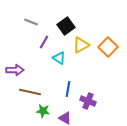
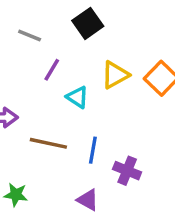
black square: (66, 26) -> (88, 23), moved
brown line: (30, 92) -> (48, 143), moved
green star: (43, 111) -> (16, 195), moved

